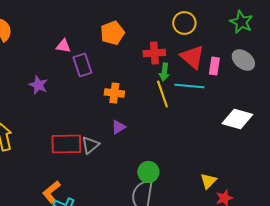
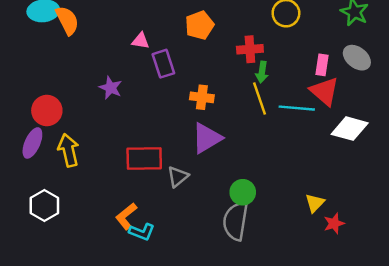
red triangle: (192, 57) -> (324, 91), moved
cyan line: (189, 86) -> (297, 108), moved
purple triangle: (118, 127) -> (207, 138), size x1.8
gray triangle: (90, 145) -> (178, 177), moved

